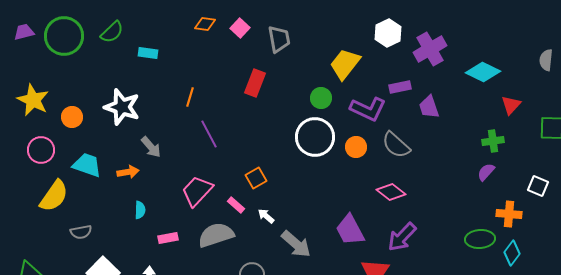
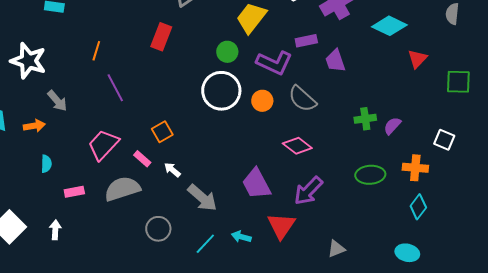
green cross: (493, 141) -> (365, 119), moved
green ellipse: (480, 239) -> (370, 175), moved

